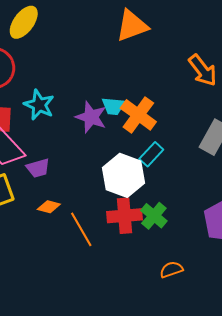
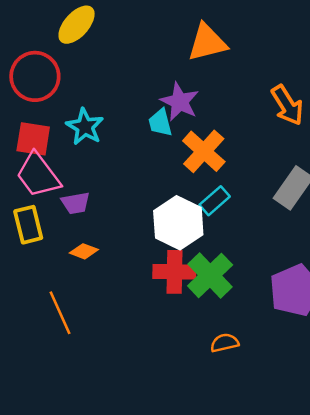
cyan trapezoid: (113, 106) -> (160, 123), moved, turned 65
purple star: (91, 117) -> (180, 102), moved
green cross: (154, 216) -> (210, 275), size x1.4
orange line: (81, 229) -> (60, 313), moved

